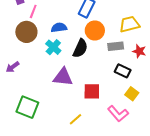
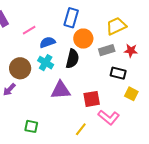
pink line: (33, 11) -> (29, 30), moved, turned 48
brown circle: (26, 32) -> (20, 68), moved
green square: (27, 107) -> (31, 126), size x0.6
pink L-shape: (118, 114) -> (109, 117), moved

